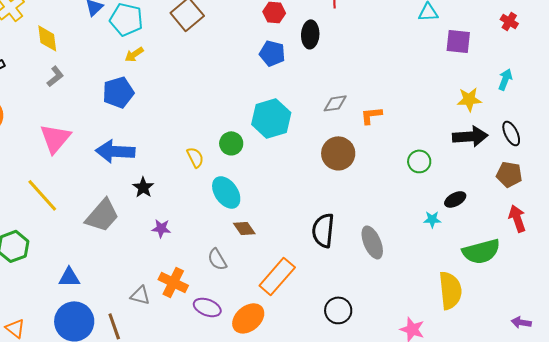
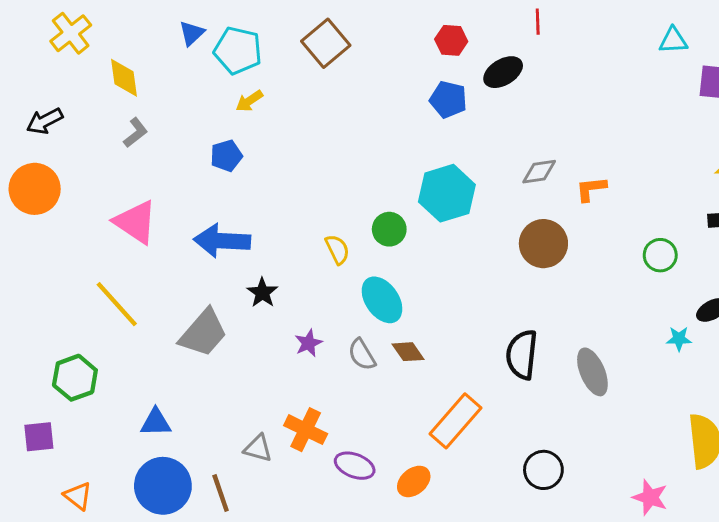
black ellipse: (310, 34) -> (503, 72), turned 56
blue pentagon: (118, 92) -> (226, 156), size x0.7
pink triangle: (55, 138) -> (136, 222), turned -36
purple star: (161, 228) -> (308, 343), moved, turned -30
gray semicircle: (217, 259) -> (362, 355), moved
orange ellipse: (248, 318) -> (414, 481), size x0.7

